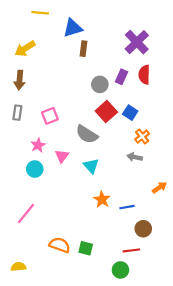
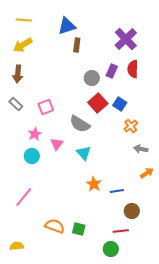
yellow line: (40, 13) -> (24, 20), moved
gray rectangle: (17, 113) -> (16, 104), turned -56
gray arrow: (135, 157) -> (141, 149), moved

